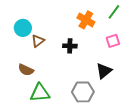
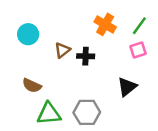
green line: (114, 12) -> (139, 26), moved
brown triangle: (38, 41) -> (62, 50), moved
gray hexagon: (83, 92) -> (87, 112), moved

